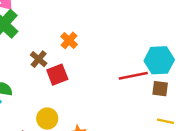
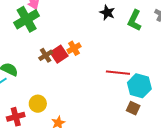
red square: (57, 75) -> (59, 54), moved, turned -30
red line: (133, 76) -> (118, 73), moved

